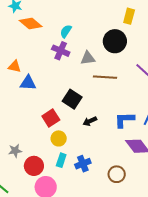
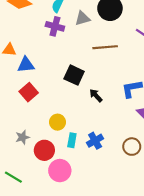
gray triangle: (88, 58) -> (82, 18), moved
red square: (51, 118) -> (29, 92), moved
black arrow: (90, 121) -> (96, 95), turned 80
yellow circle: (59, 138) -> (58, 122), moved

